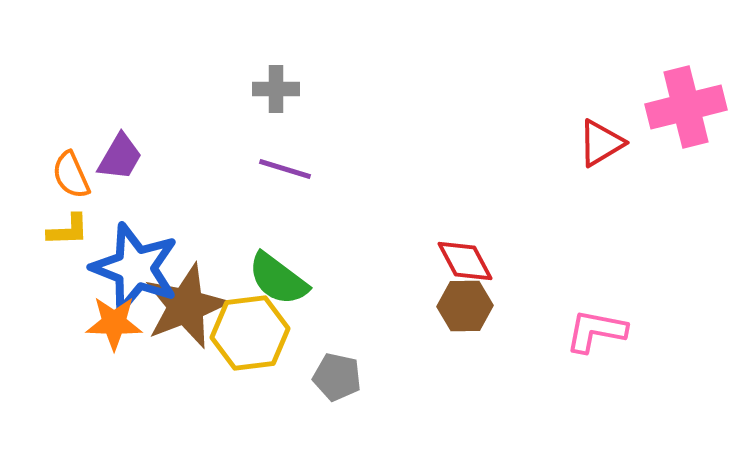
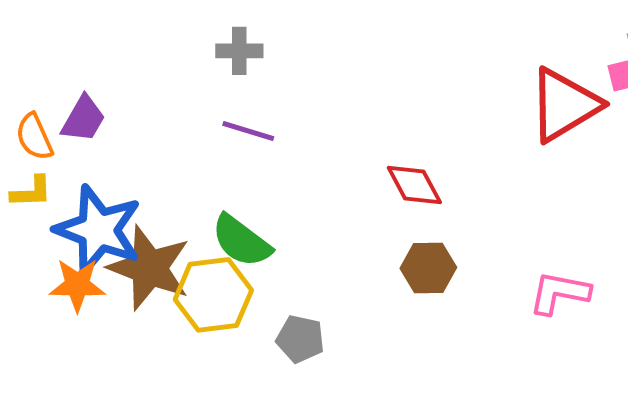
red triangle: (601, 143) -> (564, 105), size x1.6
red diamond: (465, 261) -> (414, 185), moved
brown star: (186, 306) -> (149, 268), turned -30

